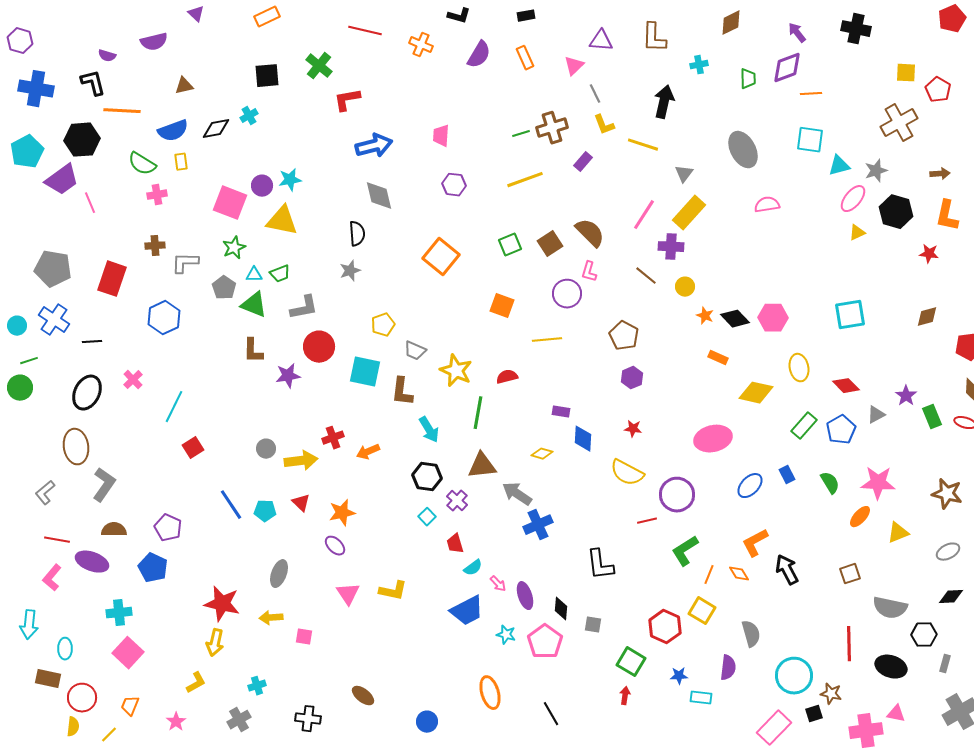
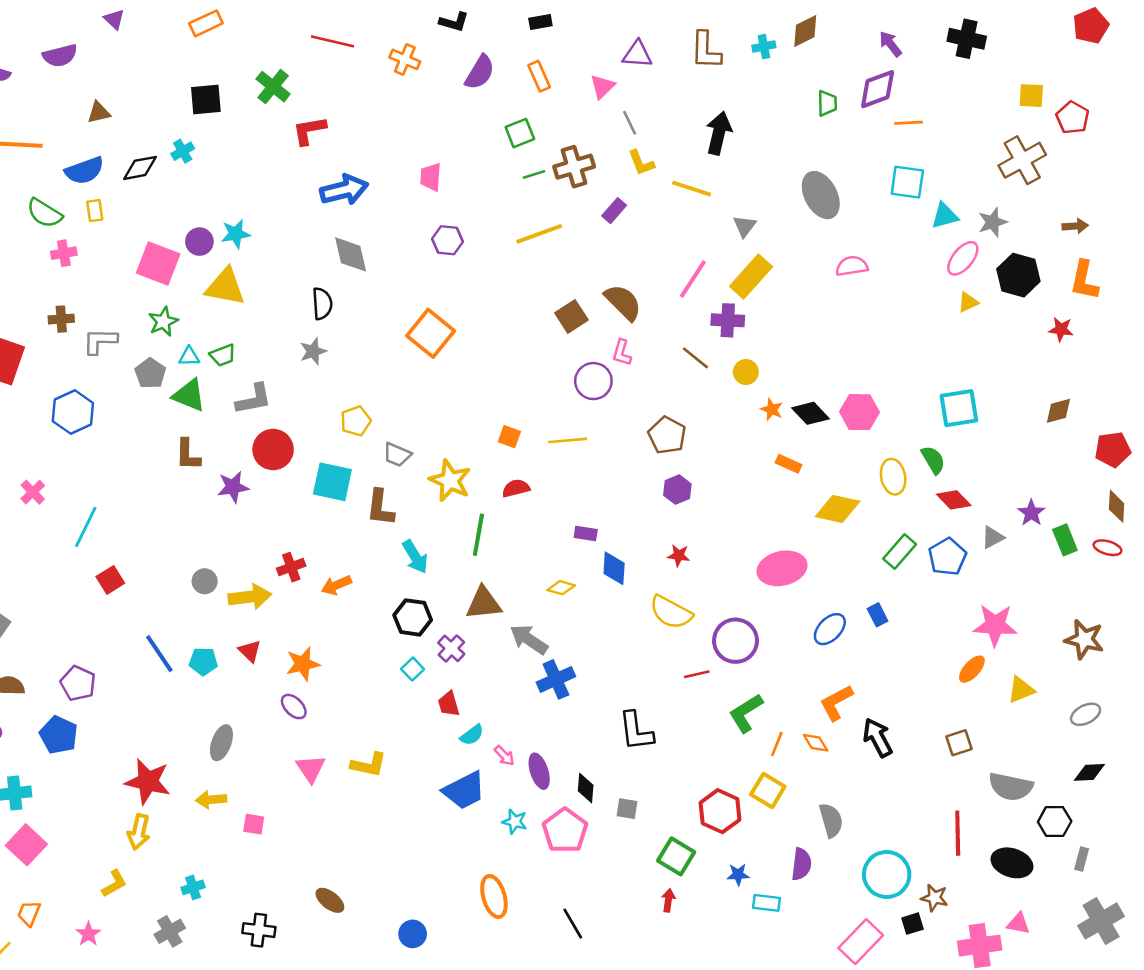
cyan cross: (699, 65) -> (764, 47), moved
green square: (510, 245) -> (520, 133), moved
orange square: (502, 306) -> (509, 437), moved, size x0.7
green semicircle: (830, 483) -> (933, 460), moved

